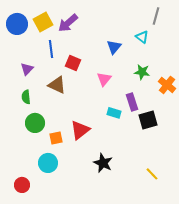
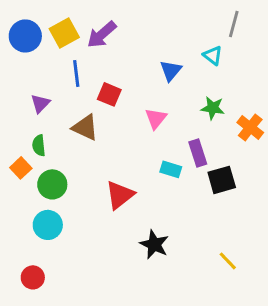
orange square: (56, 138) -> (21, 168), moved, turned -32
cyan circle: (48, 163) -> (48, 225), moved

